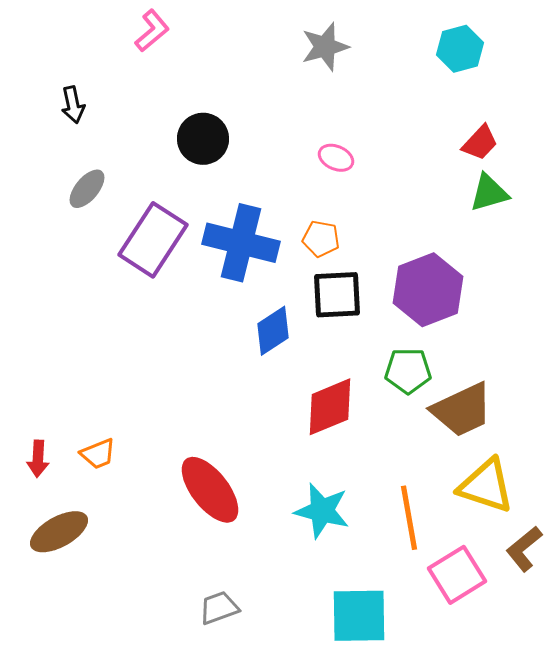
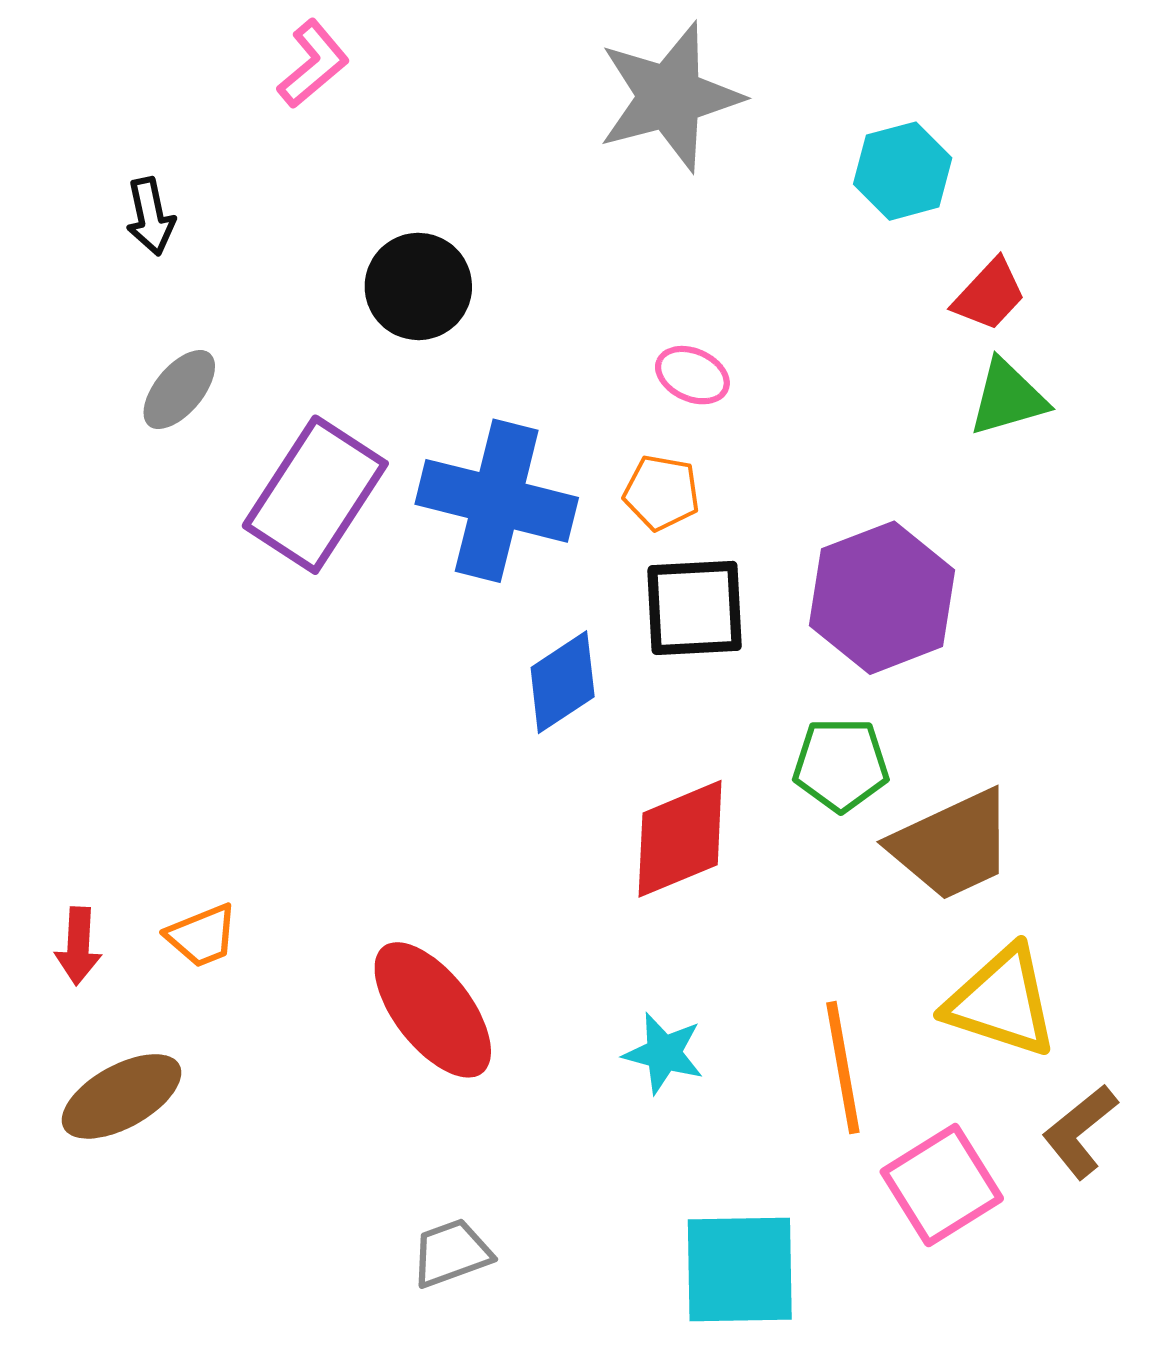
gray star: (325, 47) -> (670, 97), size x1.5
cyan hexagon: (460, 49) -> (903, 171), moved
pink ellipse: (336, 158) -> (692, 375), moved
cyan star: (322, 511) -> (664, 1053), size x0.7

